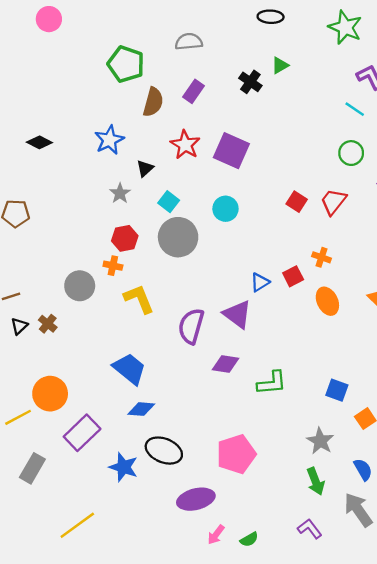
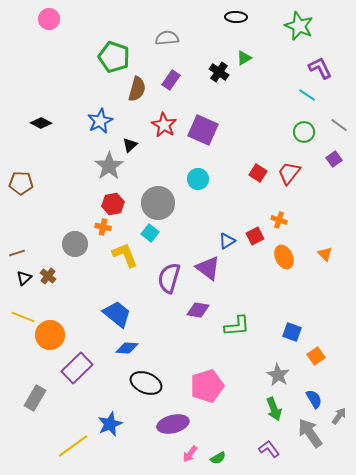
gray star: (120, 193) -> (109, 166), size x1.6
cyan square: (169, 202) -> (150, 233), moved
yellow line: (18, 417) -> (23, 317), moved, turned 50
blue star: (124, 467) -> (110, 424), moved, turned 30

